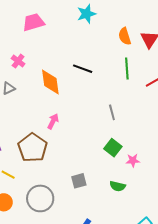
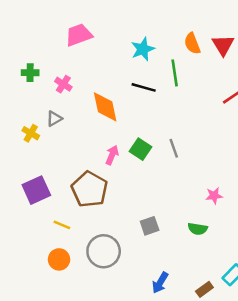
cyan star: (86, 14) -> (143, 49), moved
green line: (127, 69) -> (175, 73), moved
gray line: (112, 112) -> (174, 148), moved
green square: (113, 148) -> (140, 149), moved

